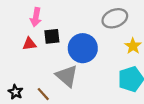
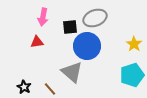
gray ellipse: (115, 18) -> (95, 18), moved
black square: (52, 36) -> (70, 27), moved

